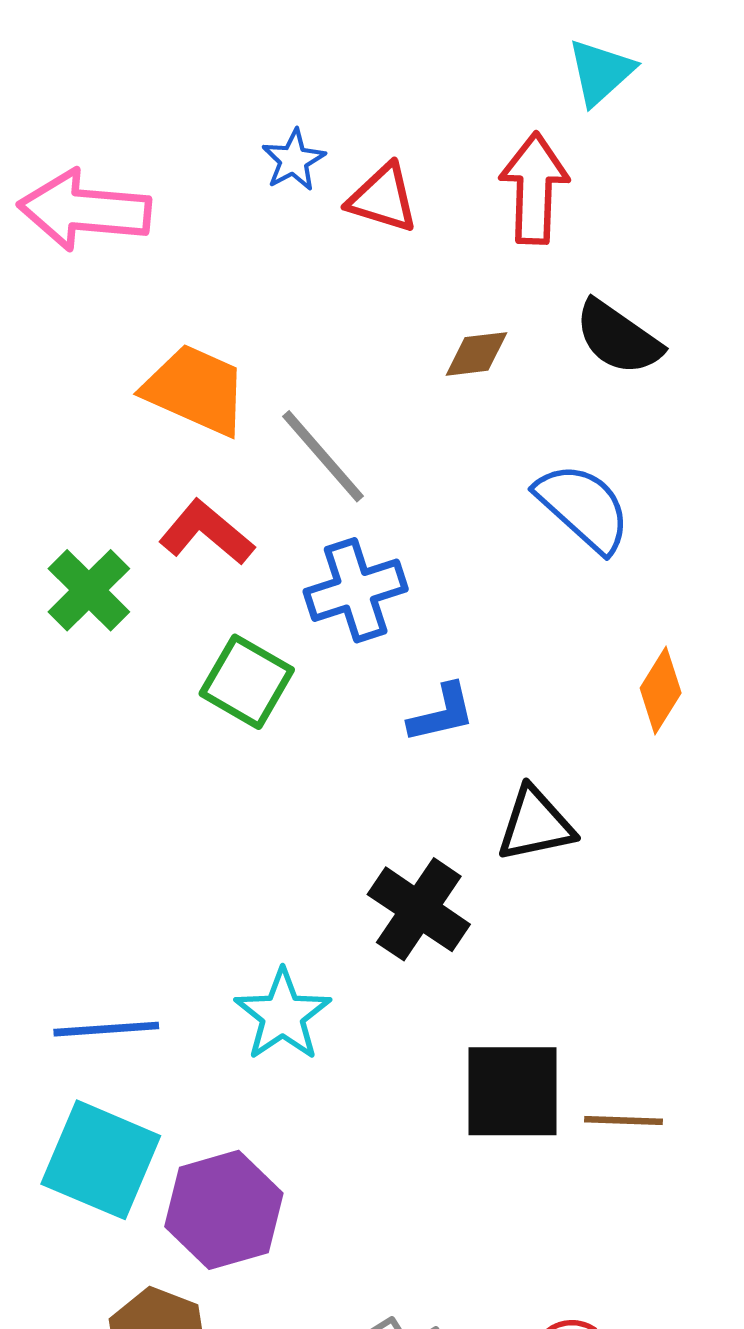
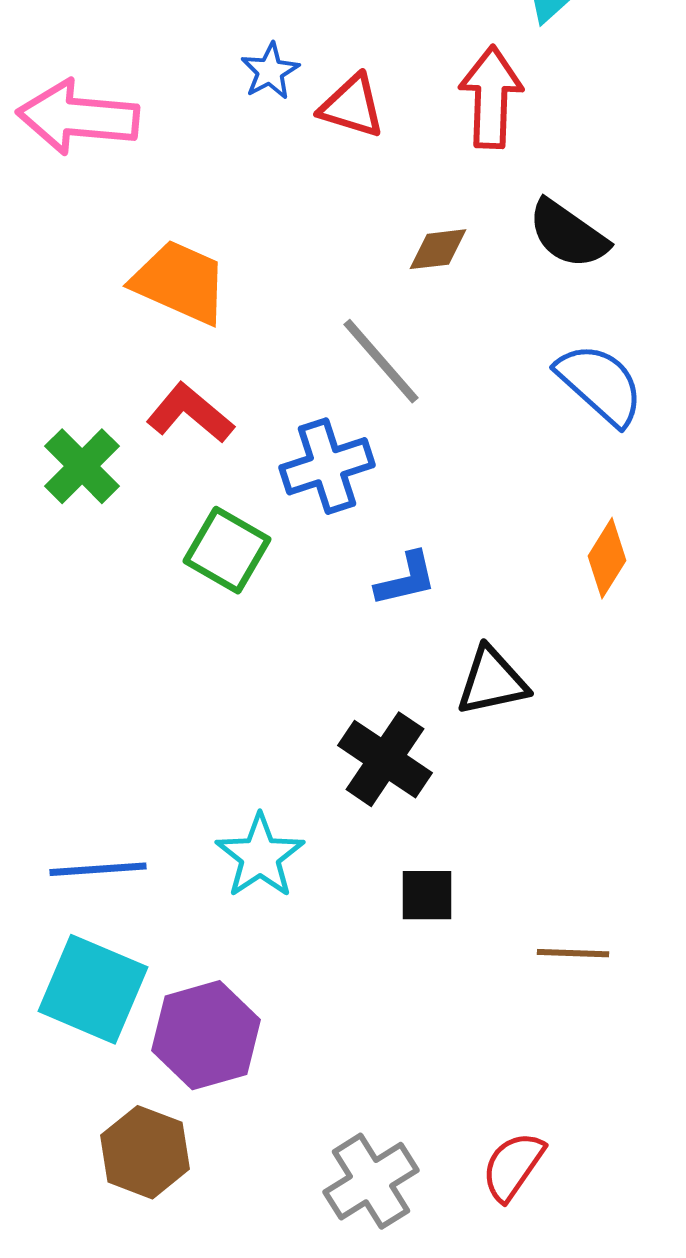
gray line: (323, 456) -> (381, 361), moved
blue semicircle: (583, 507) -> (600, 384), moved
black square: (512, 1091) -> (427, 895), moved, size x0.6

